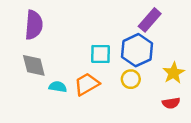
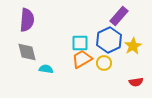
yellow star: (174, 73) -> (133, 46), moved
orange trapezoid: (87, 84) -> (82, 59), moved

